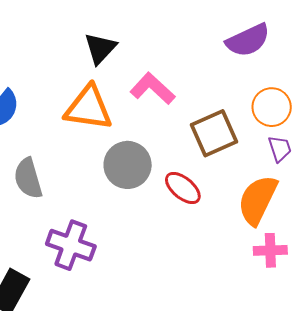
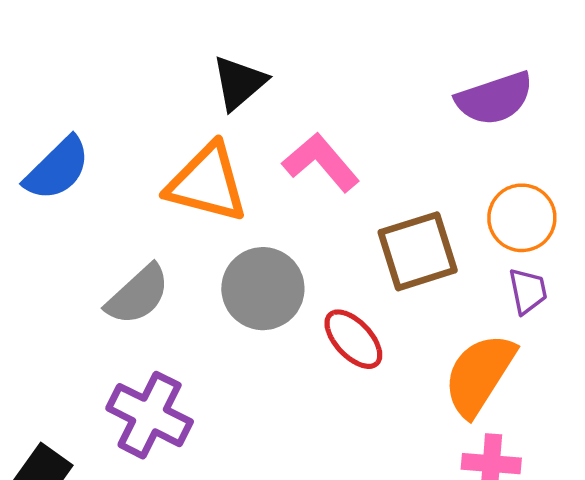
gray semicircle: (28, 178) -> (138, 295), moved, turned -123

